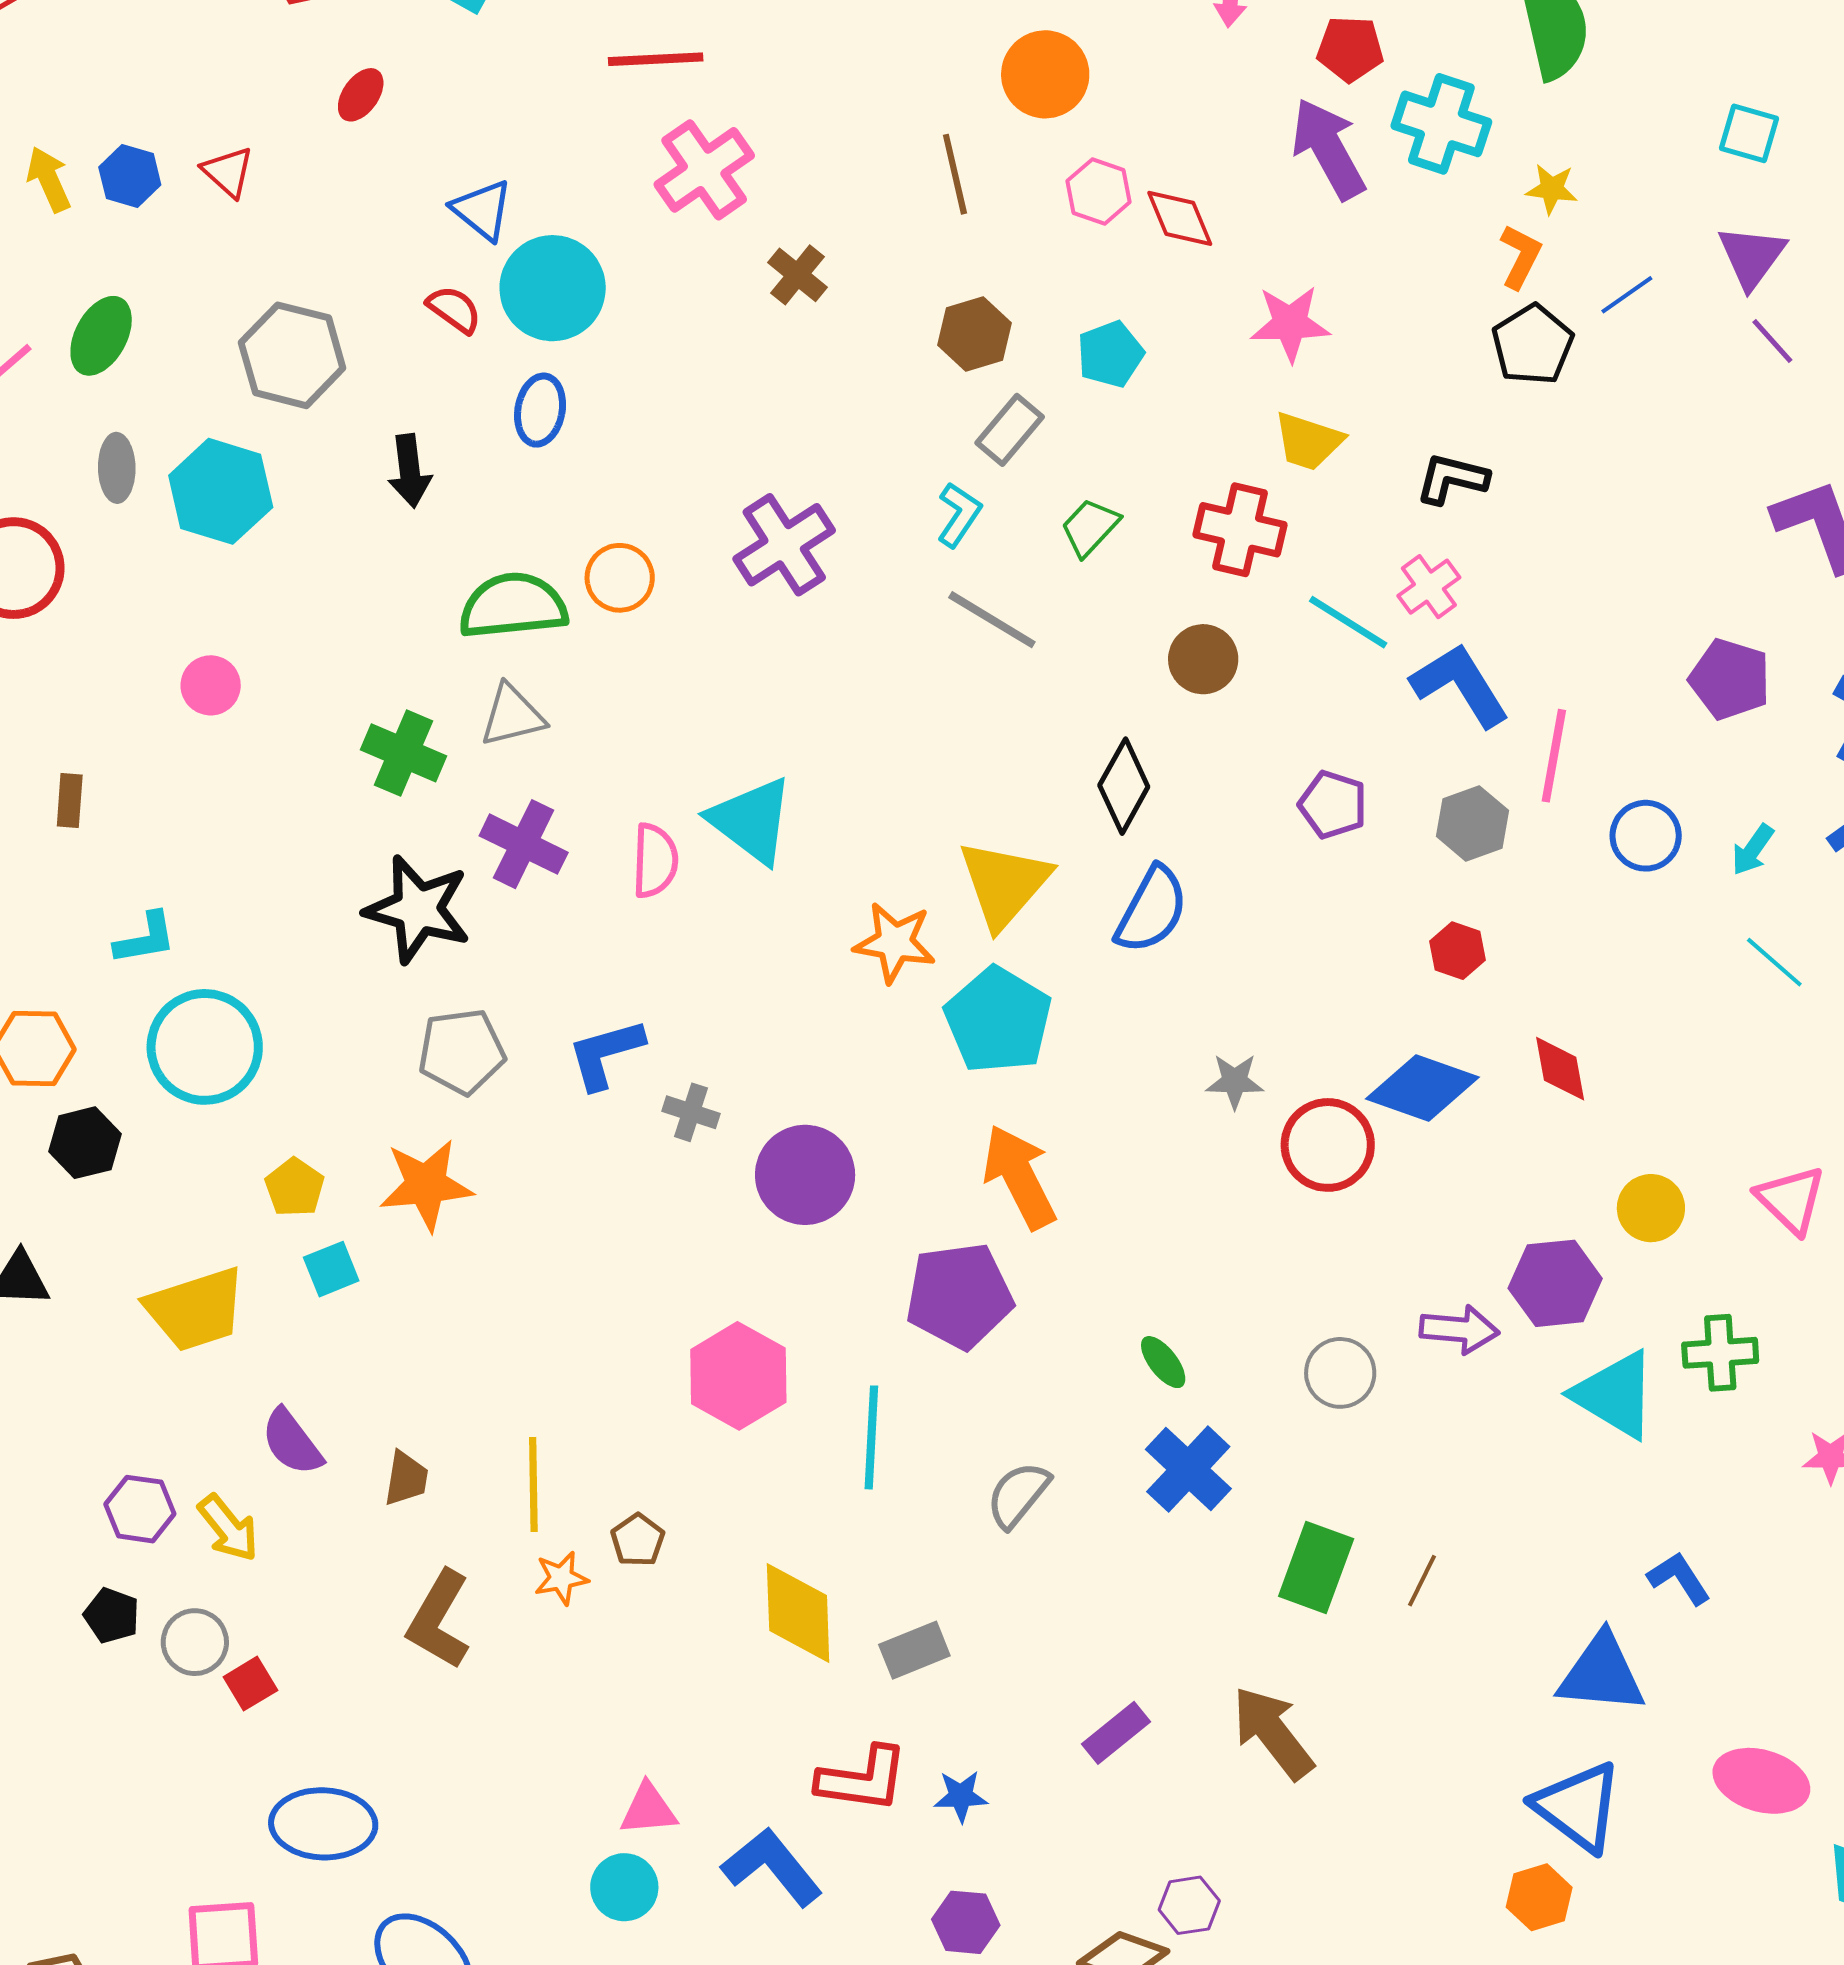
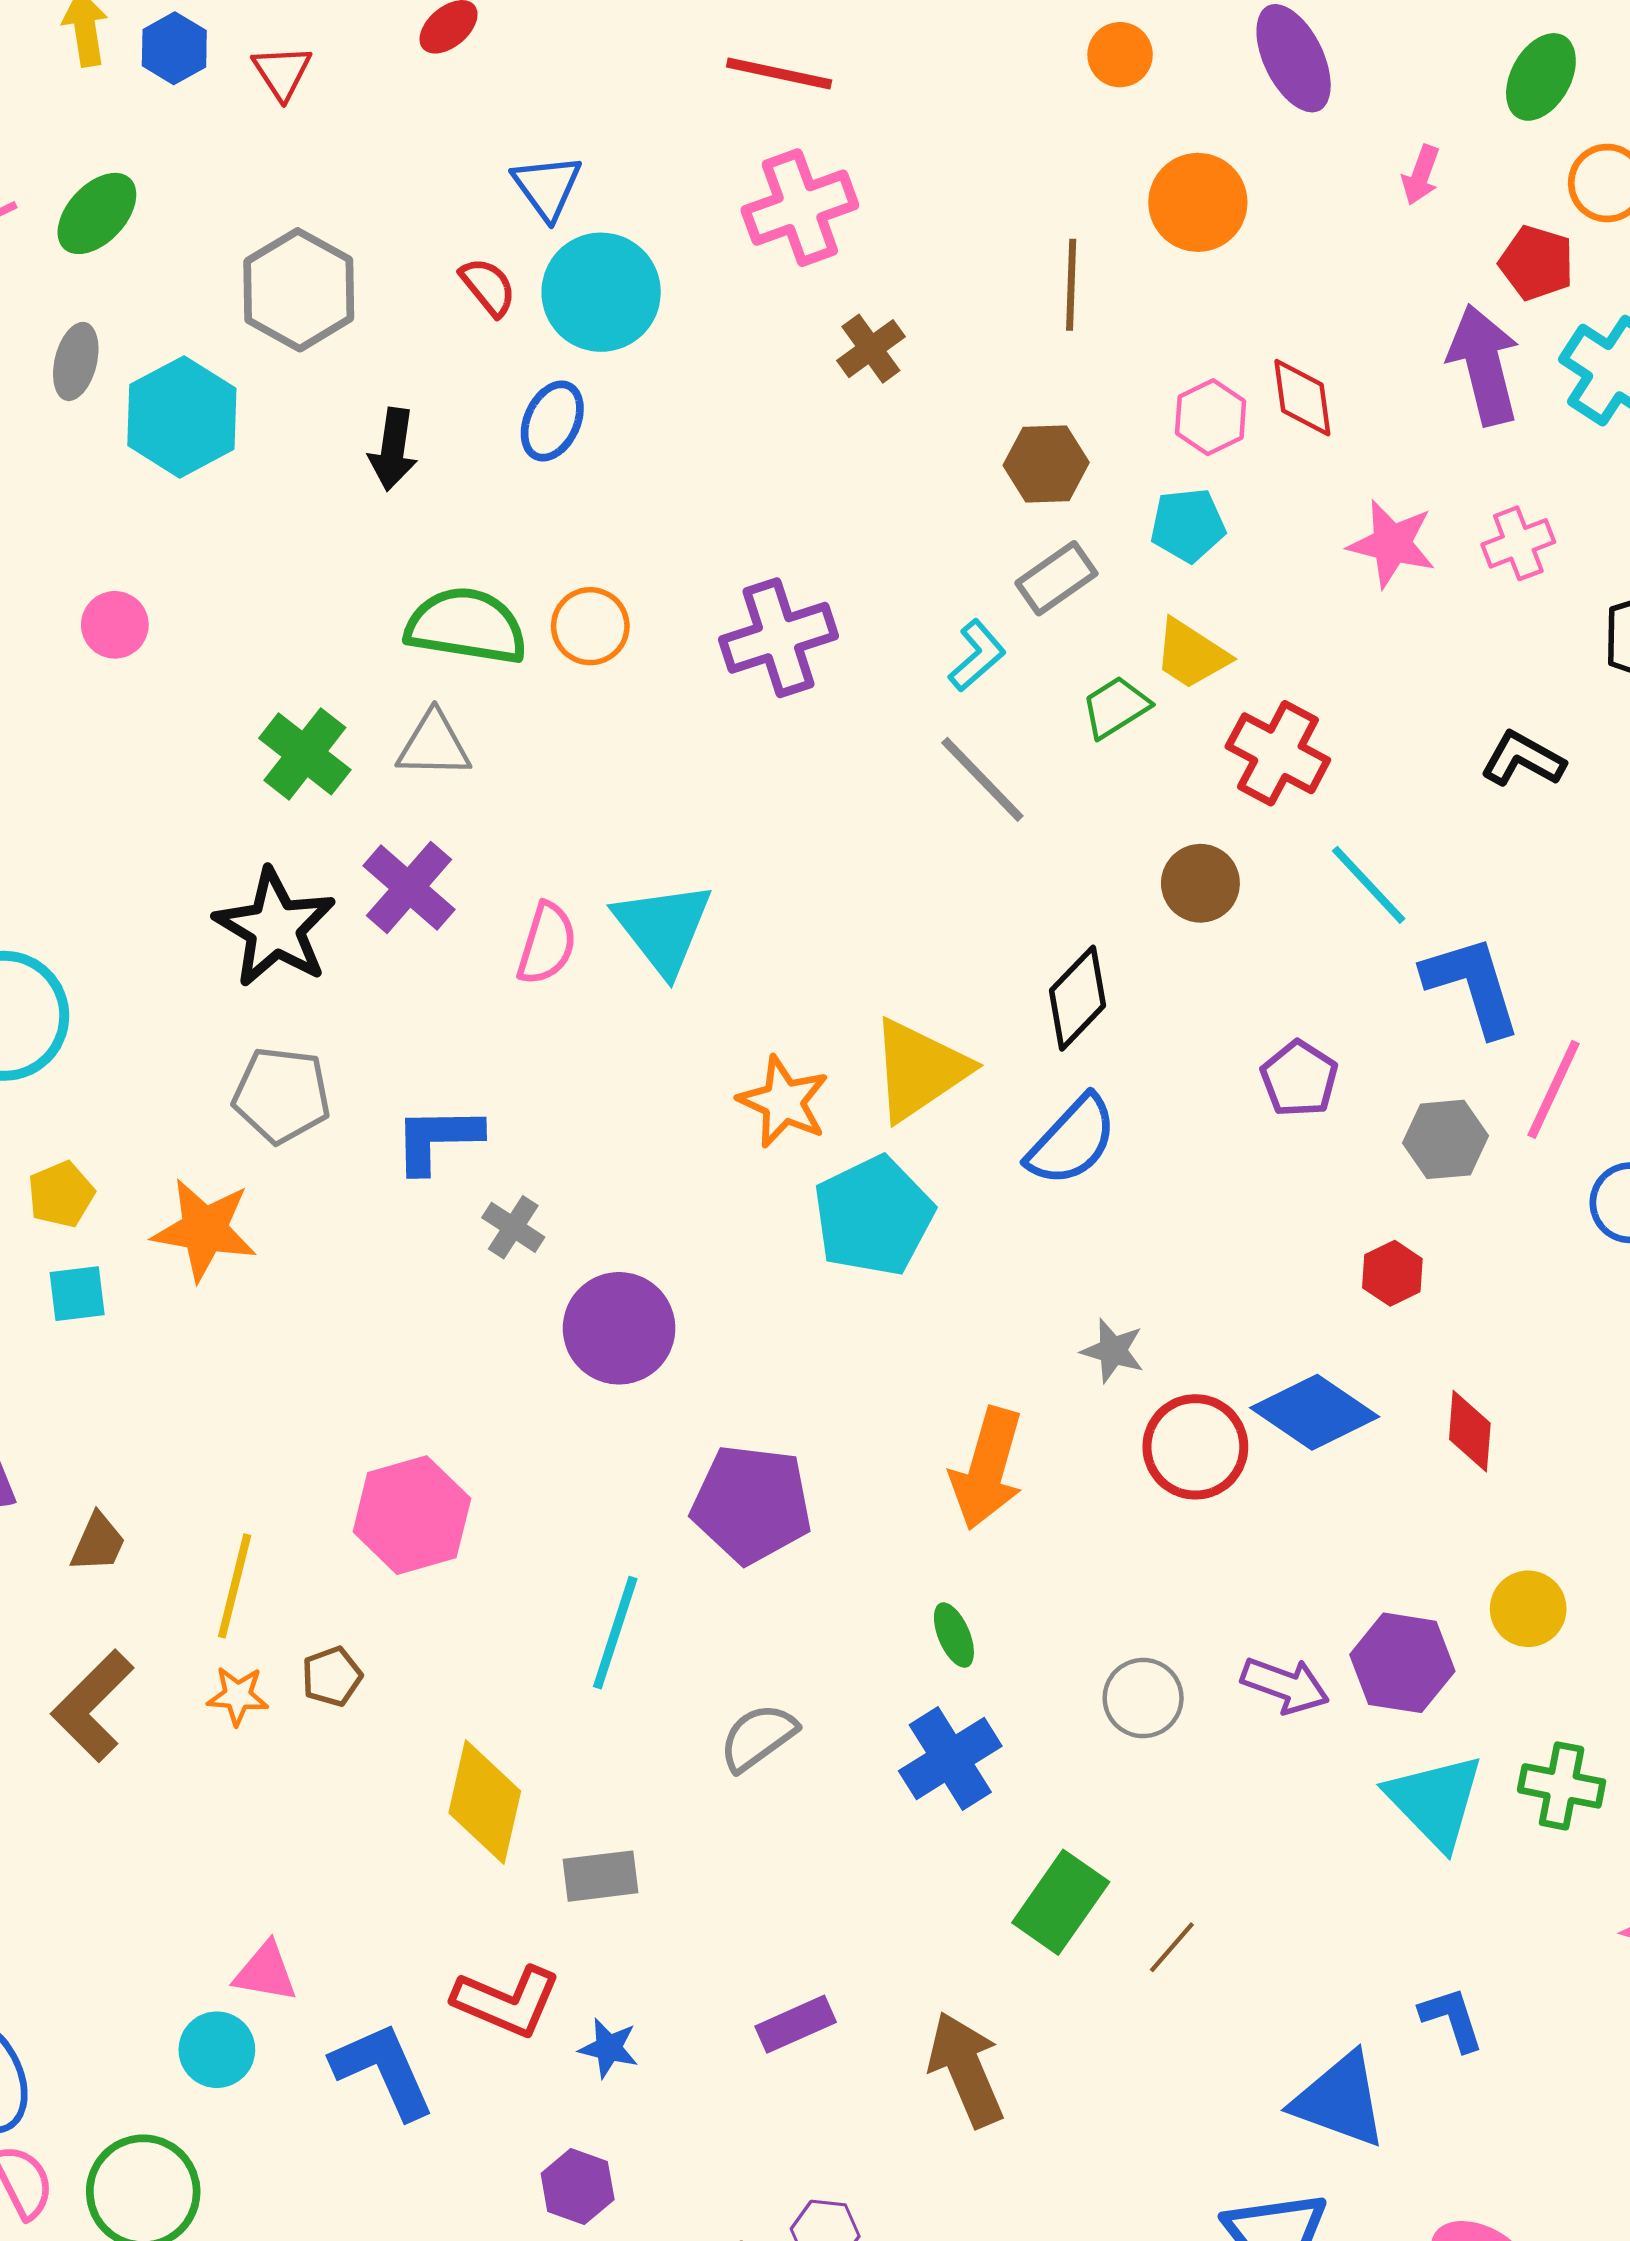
pink hexagon: (1099, 192) -> (1211, 417), moved
yellow trapezoid: (1308, 441) -> (1191, 654), moved
pink cross: (1429, 587) -> (1518, 543), moved
orange arrow: (1019, 1177) -> (987, 1468), moved, turned -152
pink hexagon: (738, 1376) -> (412, 1515), moved

